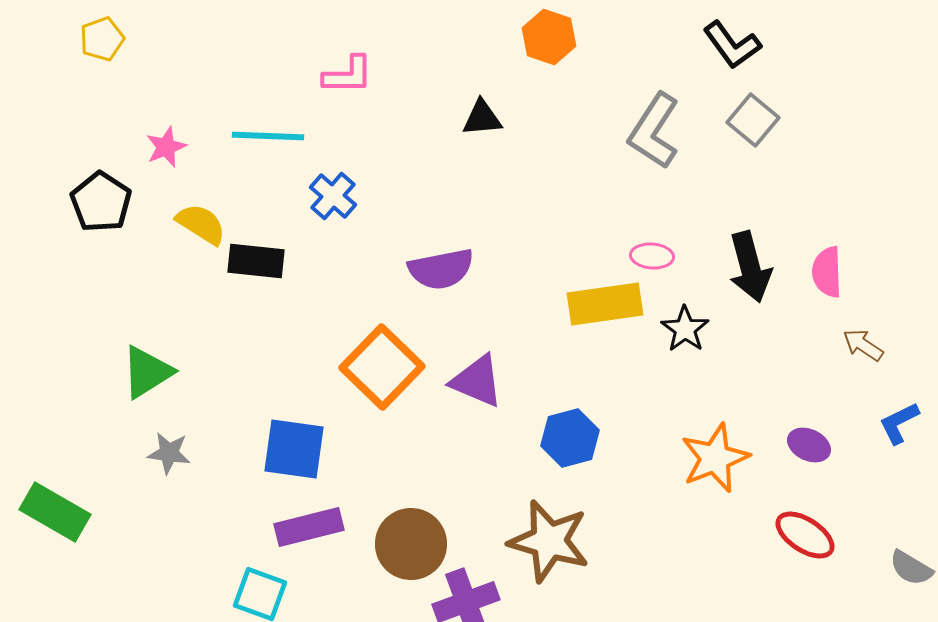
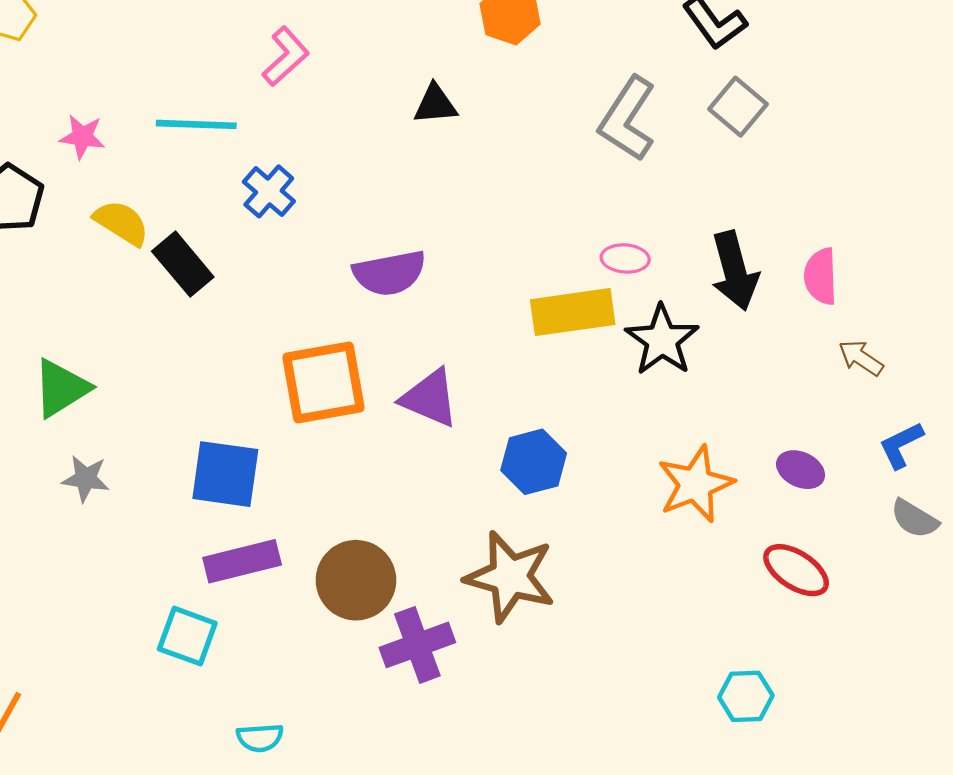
pink L-shape: (348, 75) -> (286, 56), turned -42
pink star: (166, 147) -> (82, 137), turned 30
black rectangle: (256, 261) -> (183, 264), turned 44
black star: (685, 329) -> (662, 340), size x1.4
orange square: (382, 367) -> (324, 382), turned 36
gray semicircle: (911, 568) -> (914, 519), moved

